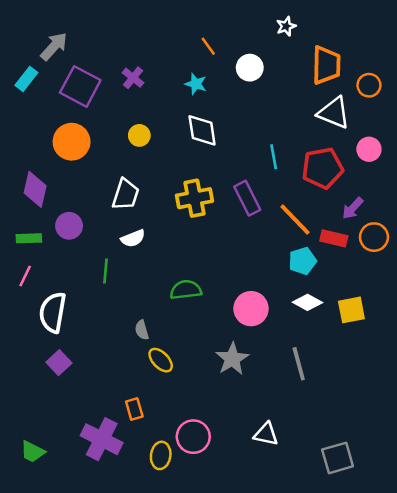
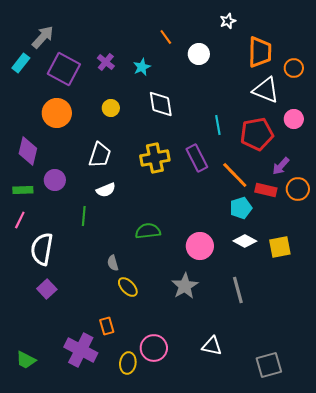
cyan star: (196, 84) -> (142, 67), moved, turned 30

